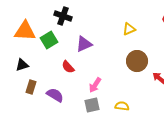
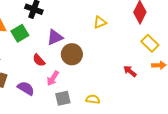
brown circle: (137, 61) -> (72, 54), moved
pink arrow: (95, 85) -> (53, 78), moved

